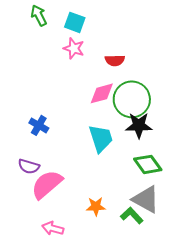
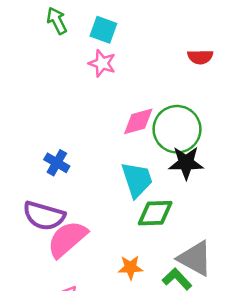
red semicircle: (115, 60) -> (200, 57), moved
green diamond: (148, 164) -> (155, 213), moved, turned -56
purple semicircle: (29, 166) -> (44, 216), size x1.5

